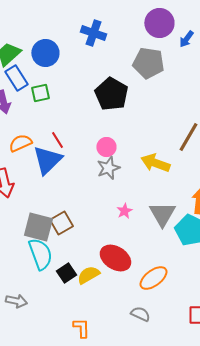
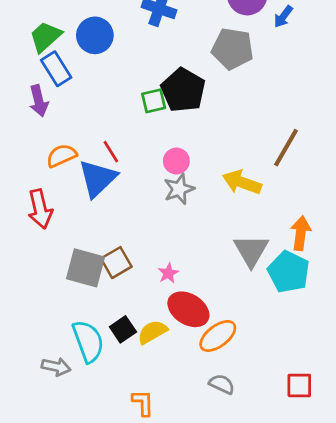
green square: (40, 93) -> (154, 101), moved
pink star: (124, 211) -> (168, 273), moved
cyan semicircle: (40, 254) -> (88, 341), moved
orange ellipse: (153, 278) -> (218, 336), moved

